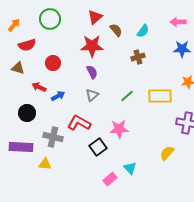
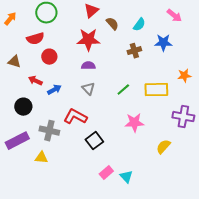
pink arrow: (178, 22) -> (174, 16), turned -140
red semicircle: (27, 45) -> (35, 39), moved
blue star: (182, 49) -> (163, 43), moved
purple semicircle: (92, 72) -> (88, 66), turned -64
gray triangle: (92, 95) -> (88, 89), turned -32
pink star: (119, 129) -> (134, 123), moved
purple rectangle: (21, 147) -> (17, 141), turned -30
cyan triangle: (130, 168) -> (126, 177), moved

